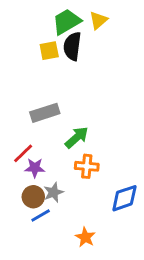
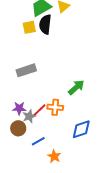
green arrow: (77, 137) -> (76, 87), moved
red line: (23, 153) -> (39, 110), moved
gray star: (54, 192) -> (29, 116), moved
blue line: (41, 216) -> (38, 141), moved

